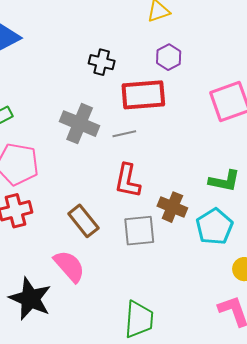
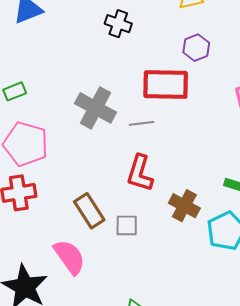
black cross: (102, 62) -> (118, 24), moved
gray square: (139, 231) -> (127, 225), moved, size x0.7

